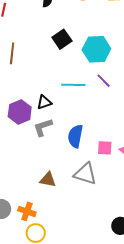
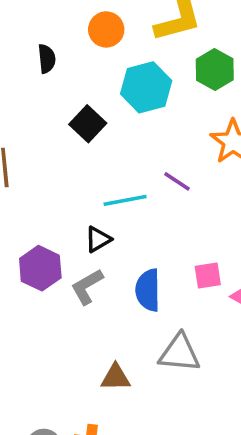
cyan hexagon: (96, 49) -> (146, 87), moved
black triangle: (44, 102) -> (98, 239), moved
pink square: (105, 148) -> (208, 275), moved

